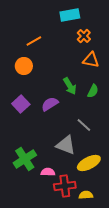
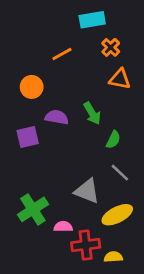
orange line: (34, 41) -> (62, 54), moved
green semicircle: (93, 91) -> (113, 140), moved
purple square: (21, 104) -> (28, 137), turned 30
purple semicircle: (50, 104) -> (57, 117), moved, turned 42
gray line: (84, 125) -> (120, 173), moved

